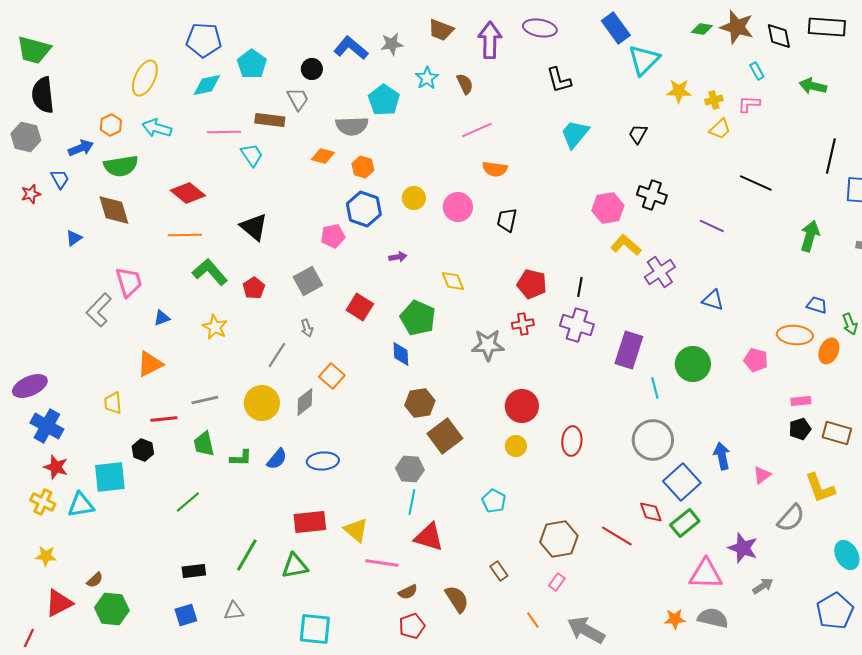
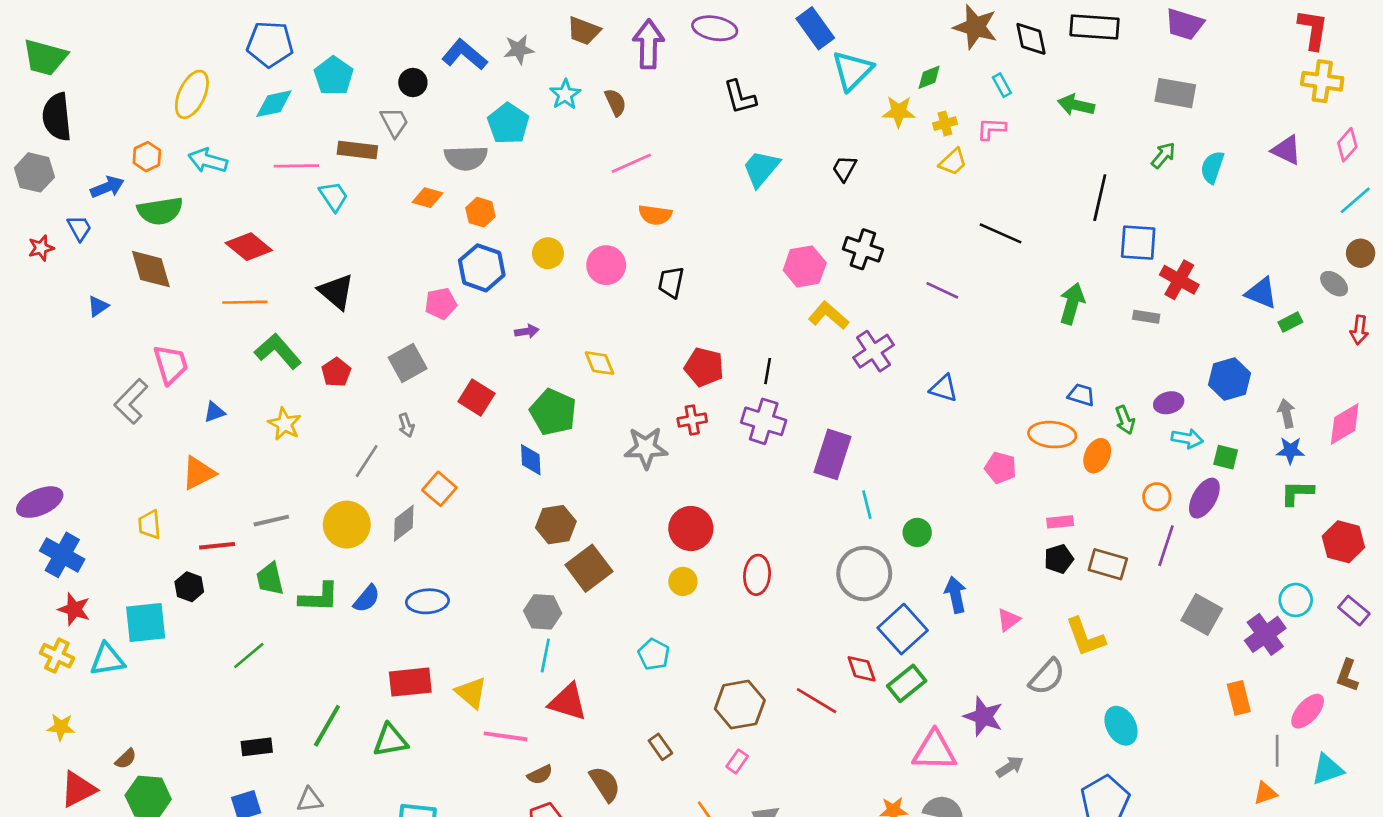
green diamond: (702, 29) -> (929, 77), moved, turned -30
green circle: (693, 364) -> (917, 532), moved, size x0.6
green L-shape: (241, 458) -> (319, 597), size x1.4

